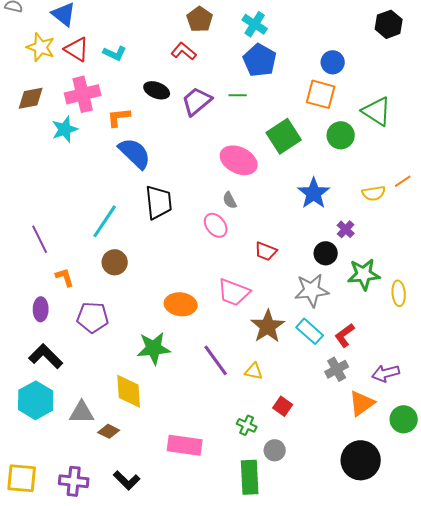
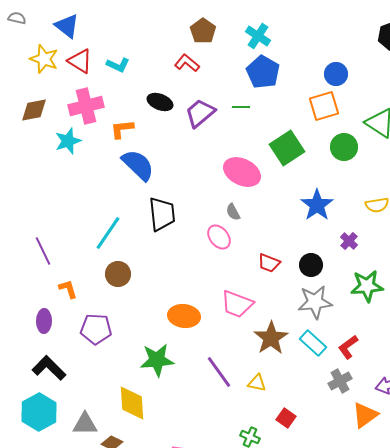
orange square: (321, 94) -> (324, 106), turned -32
black circle: (326, 253) -> (311, 265), moved

